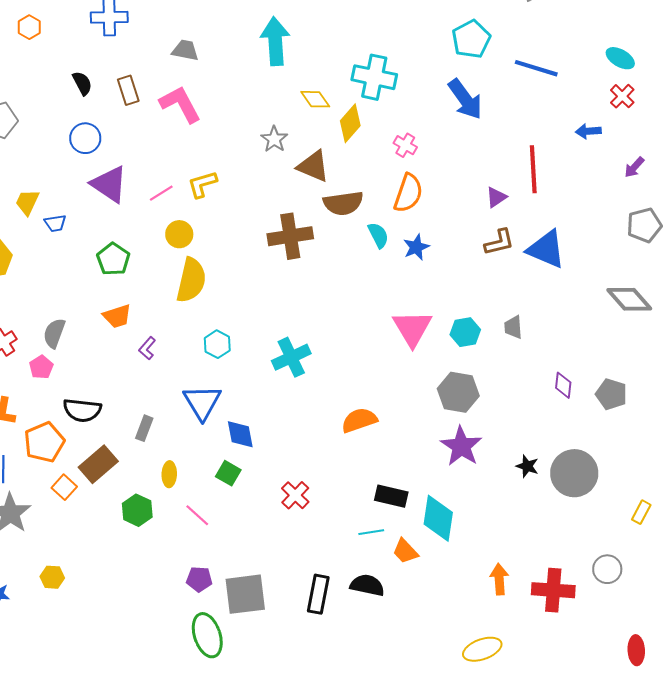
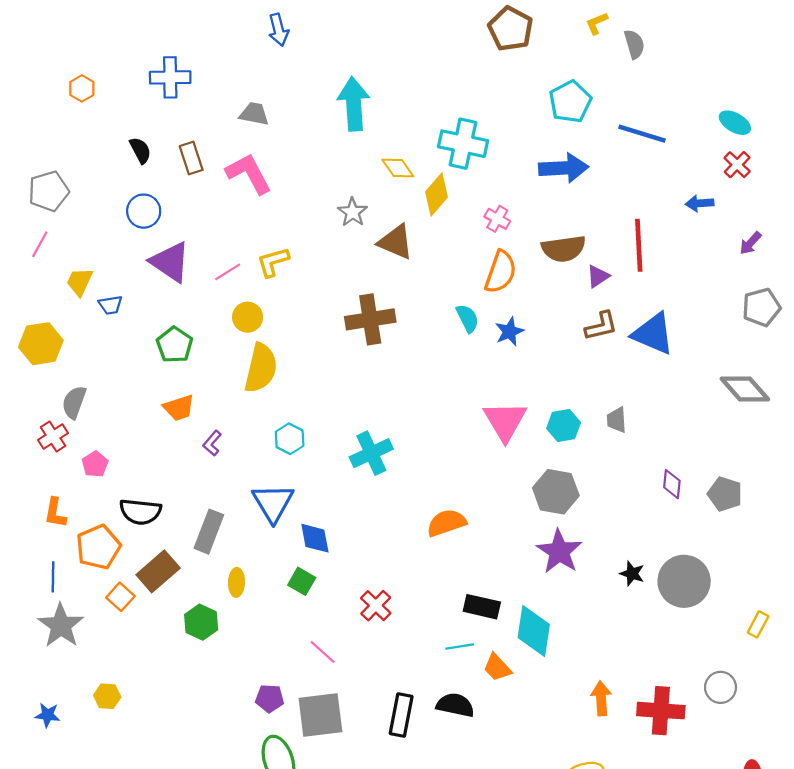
blue arrow: (465, 99) -> (564, 168), turned -57
brown semicircle: (343, 203) -> (564, 249), moved
gray semicircle: (54, 333) -> (74, 402), moved
gray rectangle: (144, 428) -> (209, 532), size x1.5
pink line: (197, 515) -> (323, 652), moved

